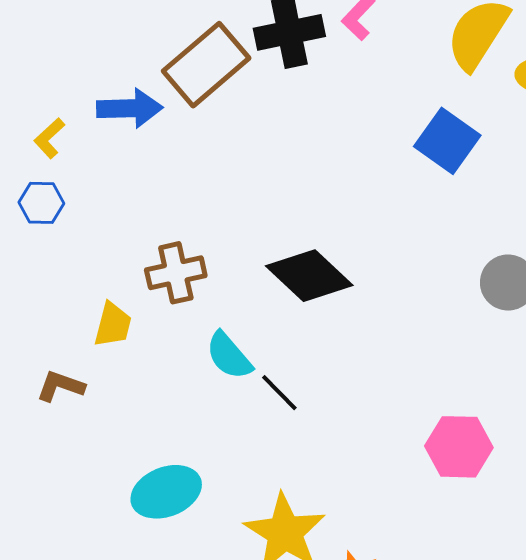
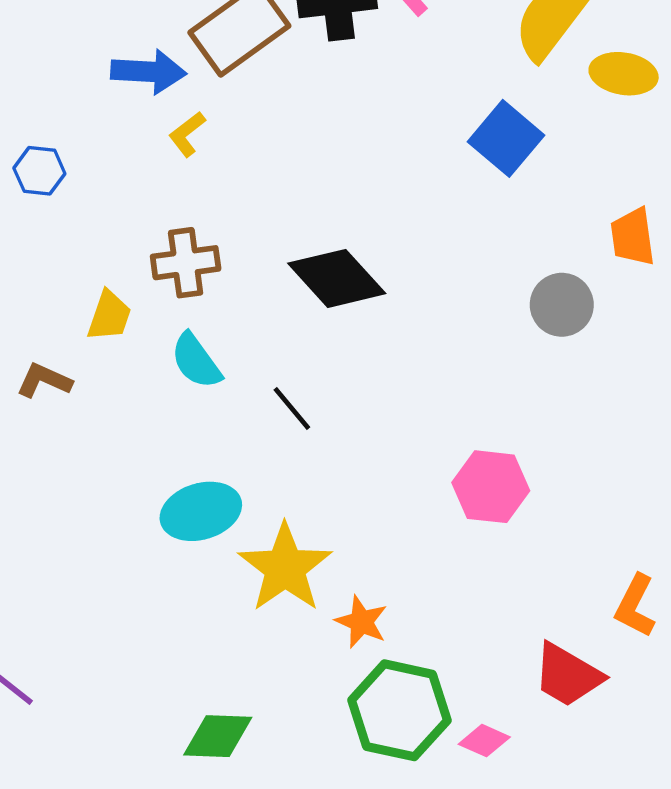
yellow L-shape: (49, 138) -> (187, 134), moved
cyan semicircle: (229, 356) -> (196, 361), moved
cyan ellipse: (166, 492) -> (201, 511), moved

